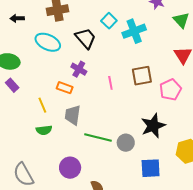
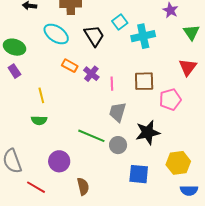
purple cross: (79, 69) -> (91, 74), moved
orange rectangle: (65, 88) -> (70, 66), moved
gray trapezoid: (73, 115) -> (118, 112), moved

